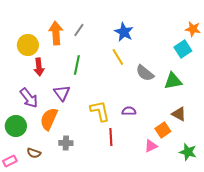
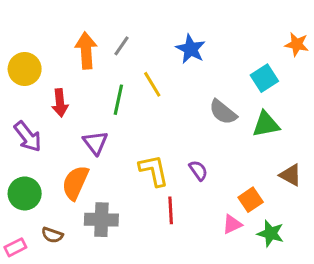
yellow circle: (28, 45) -> (25, 69), moved
cyan square: (183, 49) -> (264, 78), moved
yellow line: (118, 57) -> (152, 84), moved
purple arrow: (29, 98) -> (28, 137), moved
purple semicircle: (129, 111) -> (198, 170), turned 56
brown triangle: (179, 114) -> (291, 175), moved
gray cross: (66, 143) -> (101, 220), size x1.5
green star: (188, 152) -> (271, 233), moved

